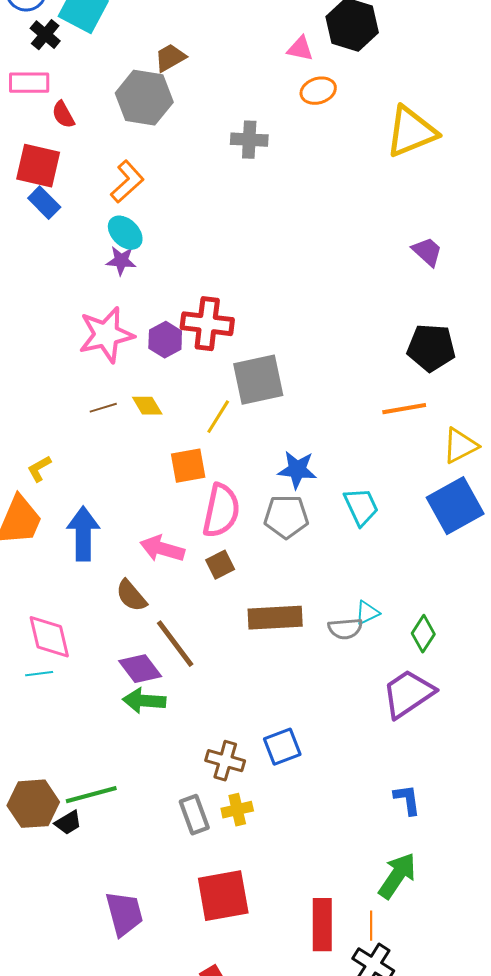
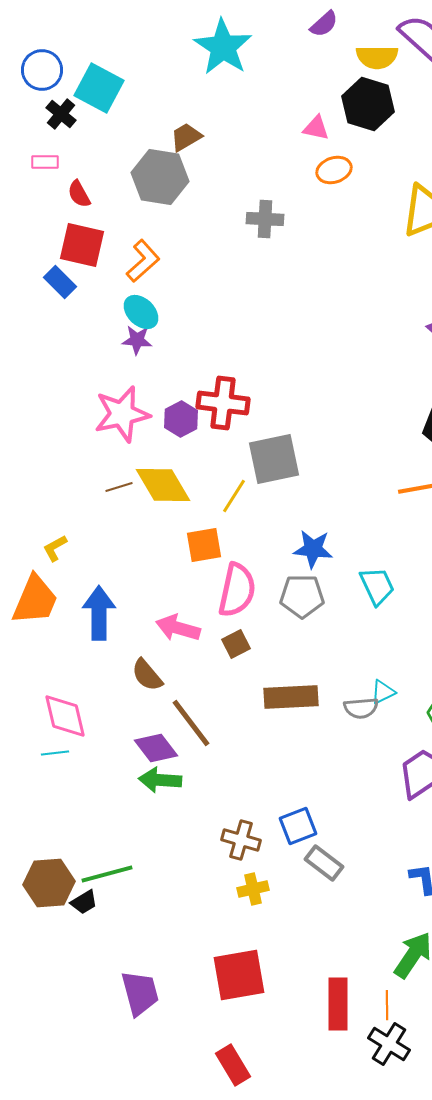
pink rectangle: (29, 83) -> (45, 162), size x0.7
red square: (38, 166) -> (82, 245), moved
yellow diamond: (147, 406) -> (163, 485), size x1.8
gray rectangle: (194, 815) -> (324, 863), moved, turned -33

